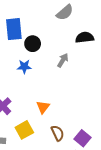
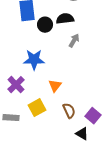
black semicircle: (85, 37) -> (65, 19), moved
blue star: (24, 67) -> (34, 60), moved, size x1.5

